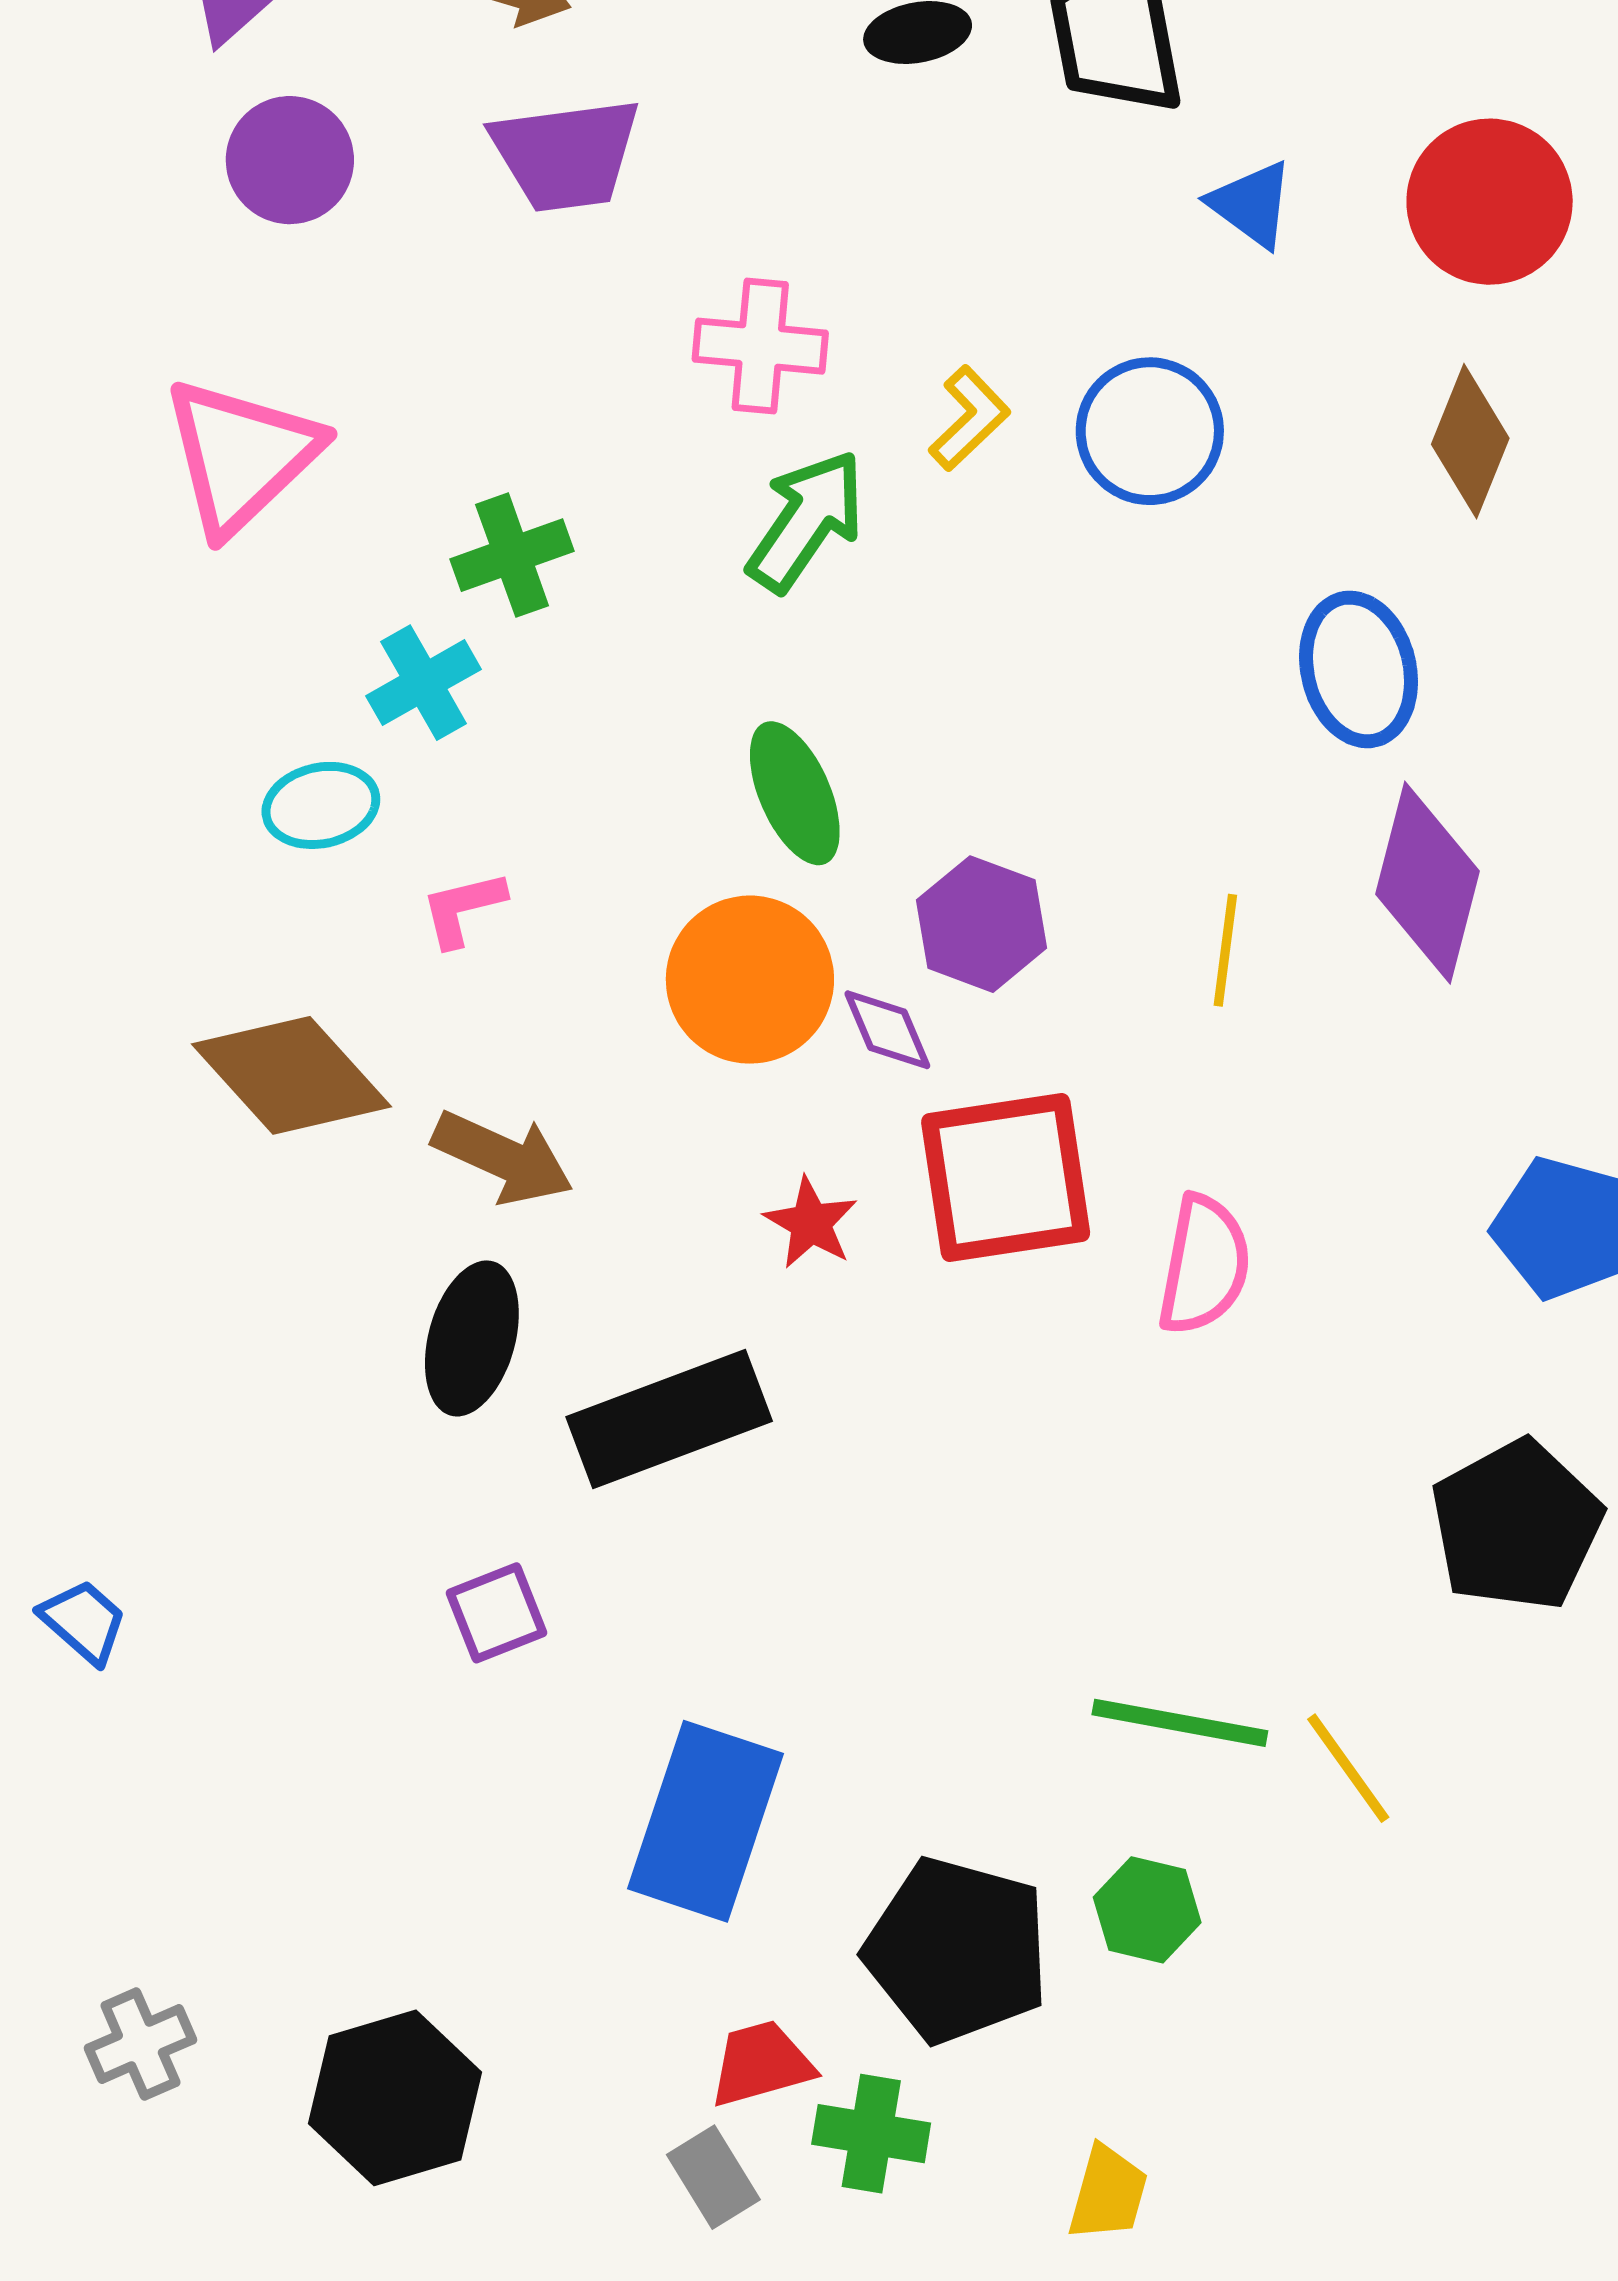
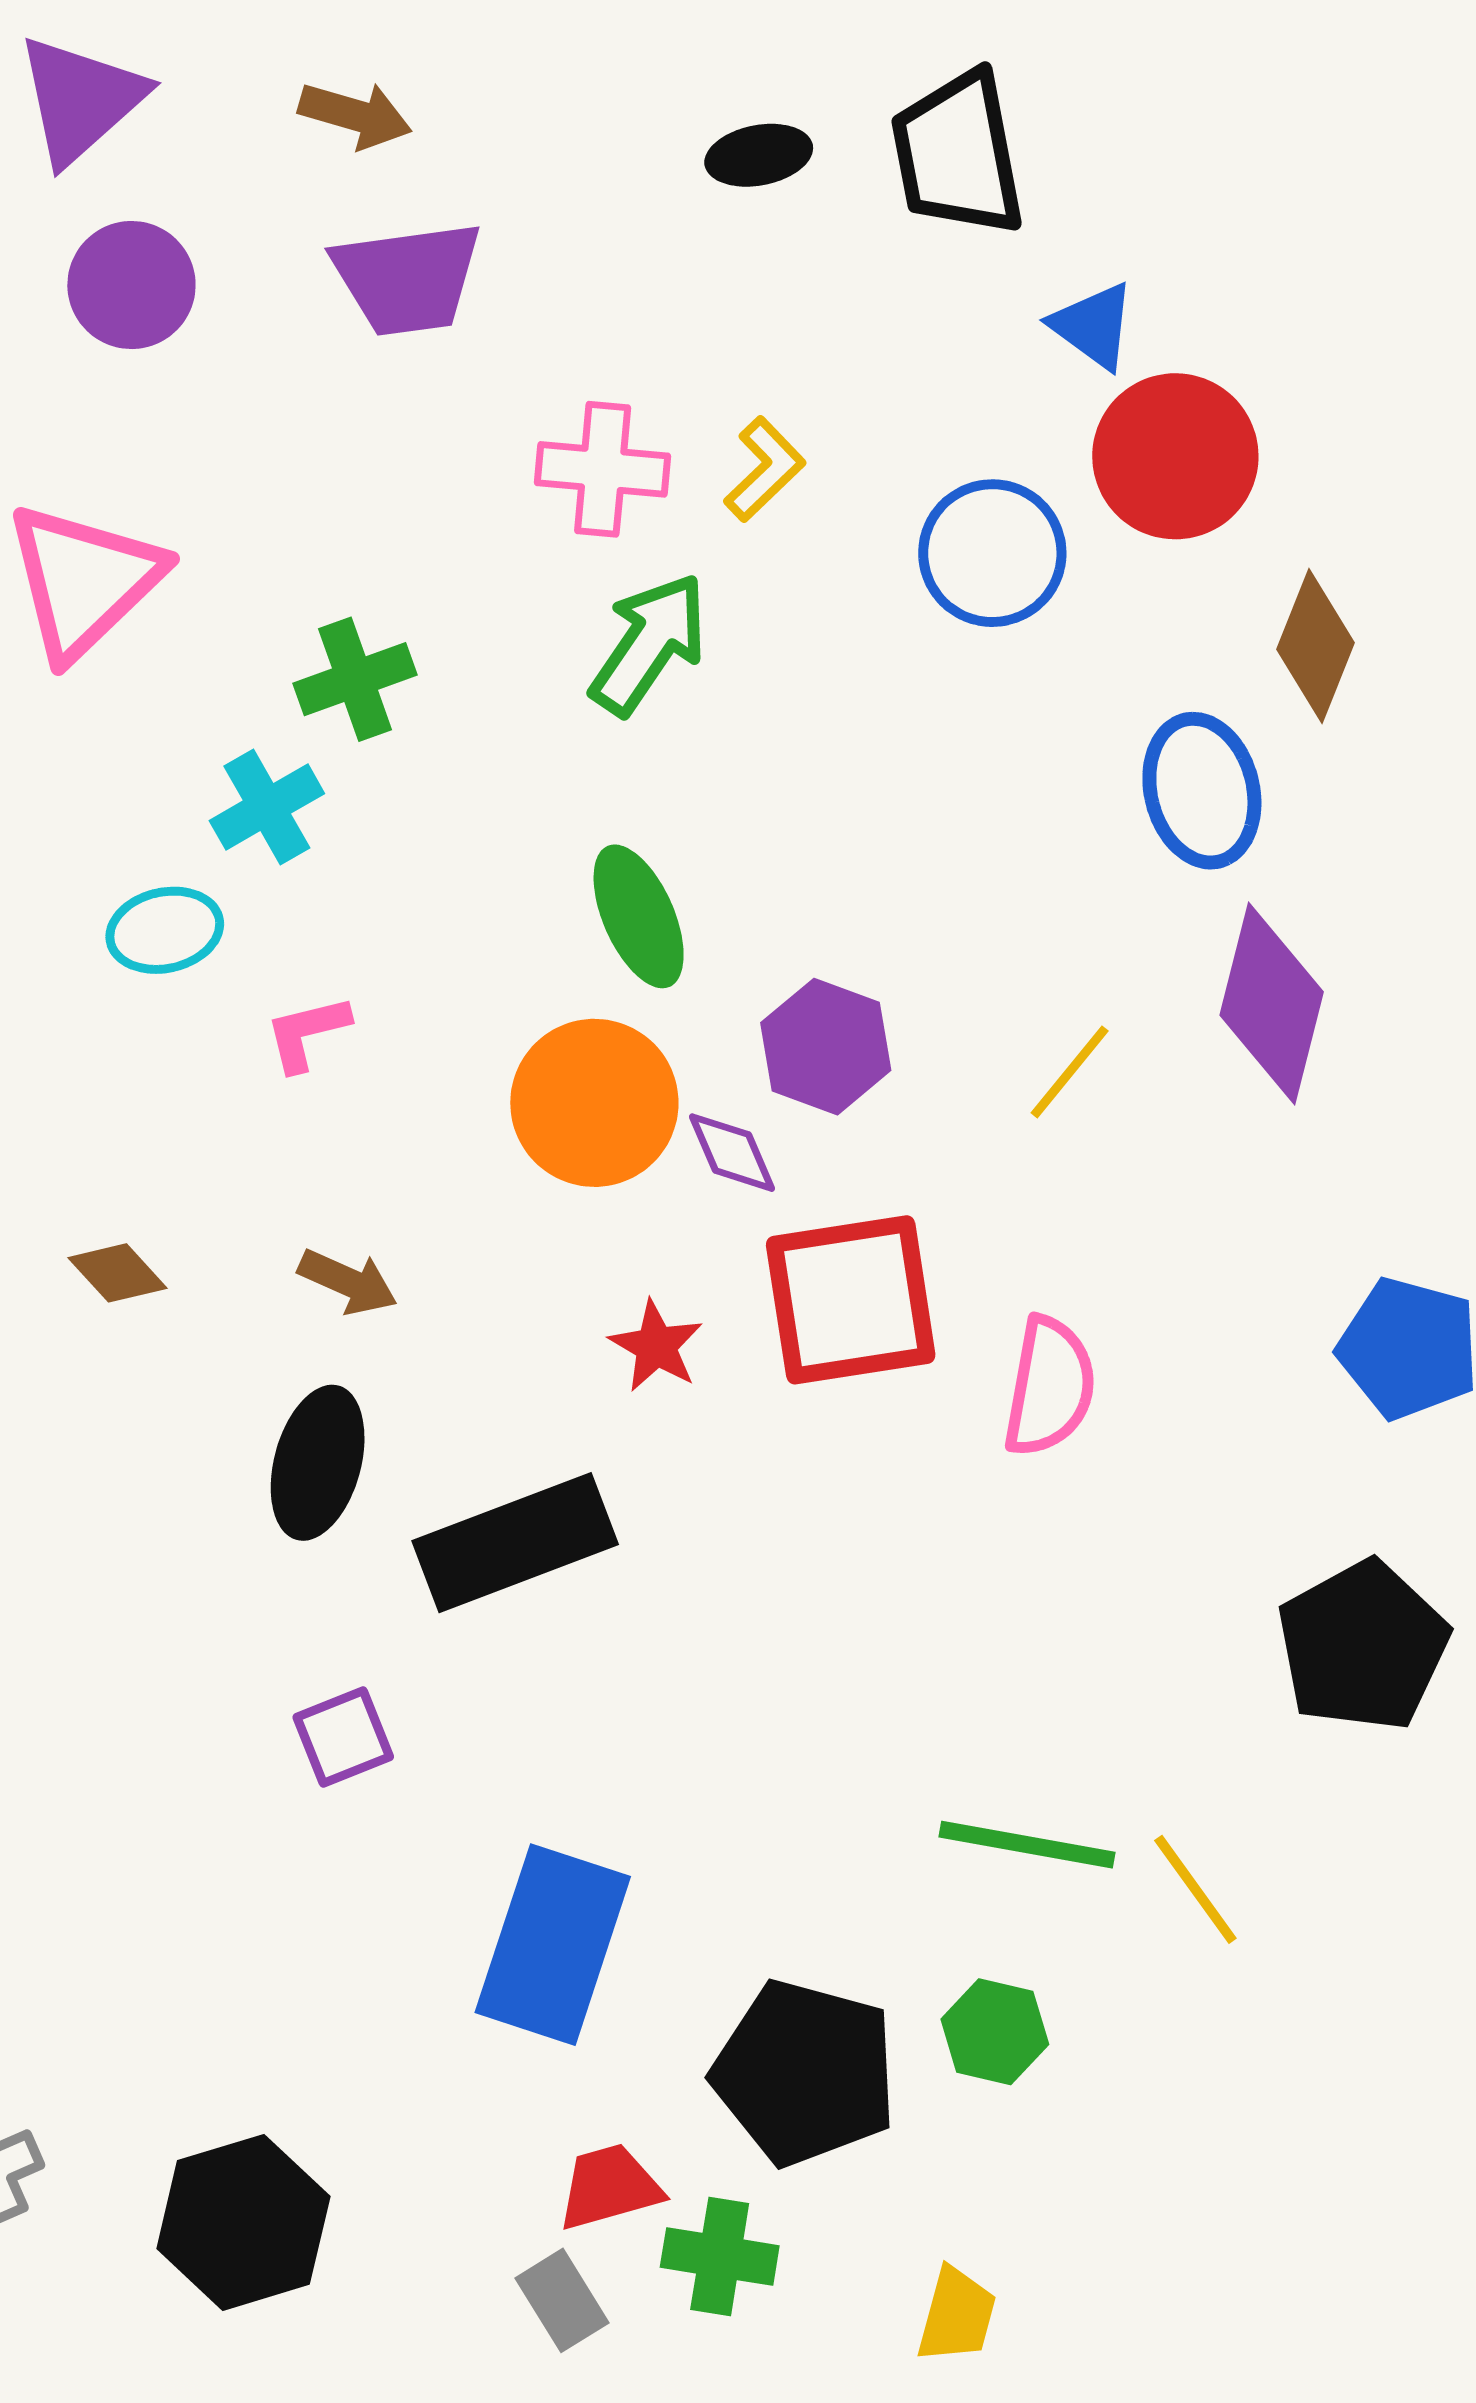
red circle: (1490, 202) -> (1175, 456), moved
yellow L-shape: (969, 418) -> (765, 469), moved
brown diamond: (1470, 441) -> (1315, 646), moved
yellow line: (1225, 950) -> (1070, 1072), turned 32
brown diamond: (291, 1075) -> (118, 1273), moved, size x0.5
brown arrow: (503, 1158) -> (348, 1282), size x0.7

